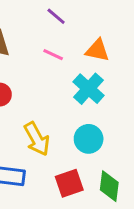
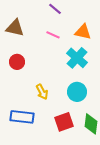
yellow arrow: (37, 139) -> (42, 92), size x0.7

